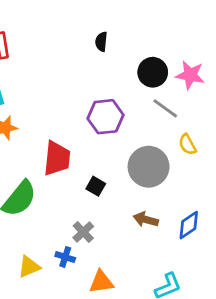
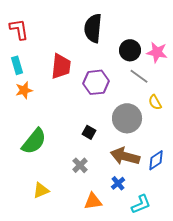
black semicircle: (101, 42) -> (93, 28), size x2.0
red trapezoid: (57, 158) -> (61, 66), moved
brown arrow: (146, 219) -> (125, 156), size x1.6
blue cross: (65, 257) -> (118, 183), moved, turned 32

